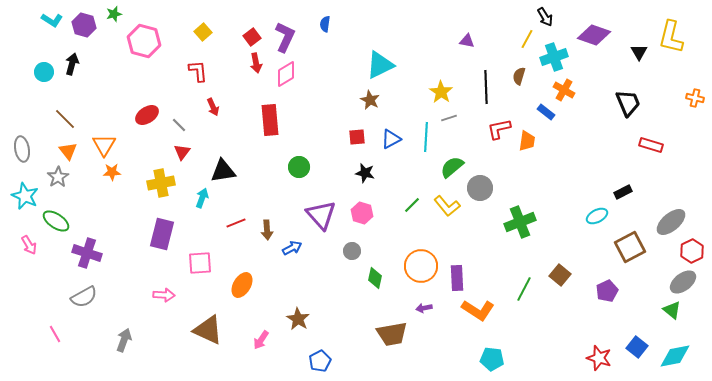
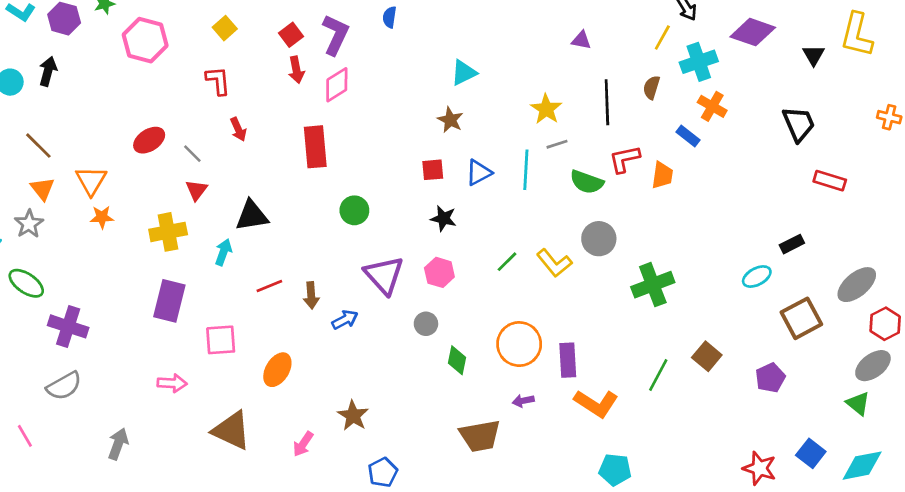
cyan triangle: (380, 65) -> (464, 73), size x0.7
green semicircle: (452, 167) -> (587, 182), moved, turned -120

